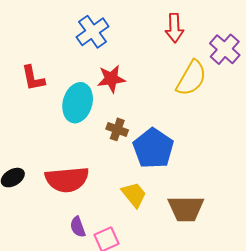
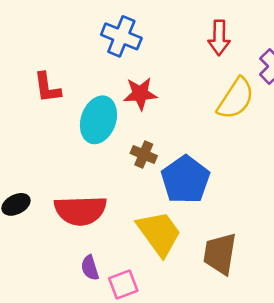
blue cross: (93, 32) -> (121, 36), turned -36
yellow trapezoid: (134, 195) -> (159, 233), size x1.5
brown trapezoid: (186, 209) -> (220, 254), turned 96

